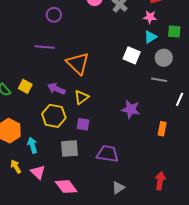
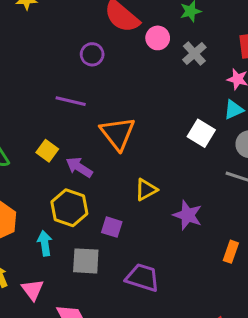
yellow square: (25, 86) -> (47, 151), moved
yellow triangle: (81, 97) -> (146, 190), moved
cyan arrow: (32, 145) -> (45, 243), moved

